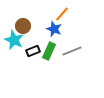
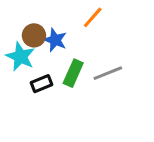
blue star: (54, 29) -> (55, 40), moved
black rectangle: (33, 51) -> (42, 84), moved

